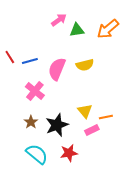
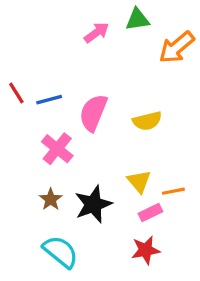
green triangle: (77, 30) -> (137, 19), moved
yellow semicircle: (85, 65) -> (147, 121), moved
red star: (69, 153) -> (146, 250), moved

